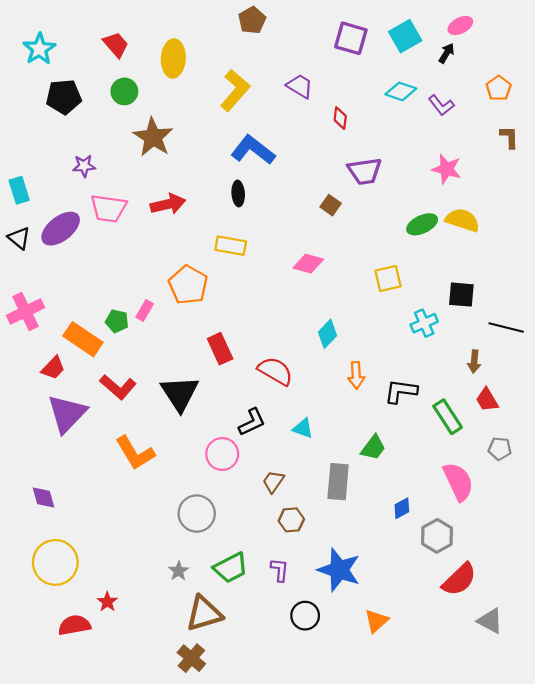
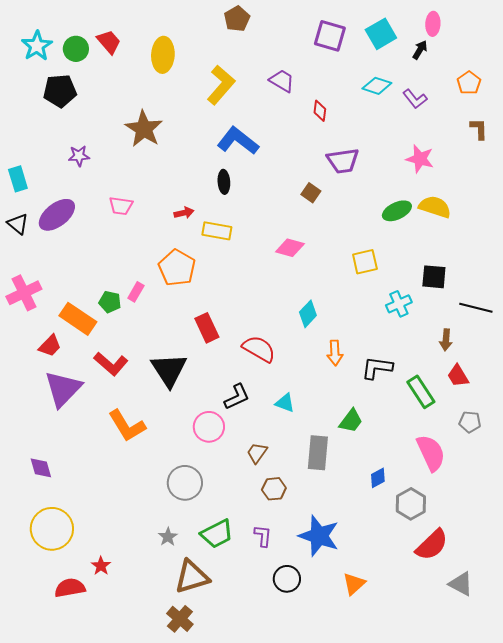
pink ellipse: (460, 26) -> (433, 24), turned -60
green circle: (124, 91) -> (76, 49), moved
red arrow: (168, 204) -> (184, 213), moved, size x0.6
pink trapezoid: (108, 208) -> (121, 206), moved, size x0.7

